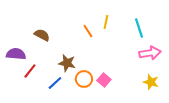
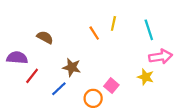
orange circle: (84, 79) -> (93, 98), moved
yellow star: (151, 82) -> (146, 77), moved

